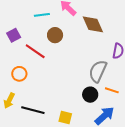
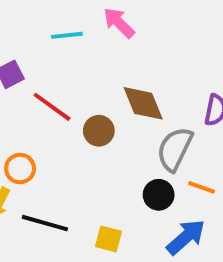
brown diamond: (93, 24) -> (143, 103), moved
brown circle: (55, 35) -> (99, 131), moved
orange circle: (19, 74) -> (20, 169), moved

